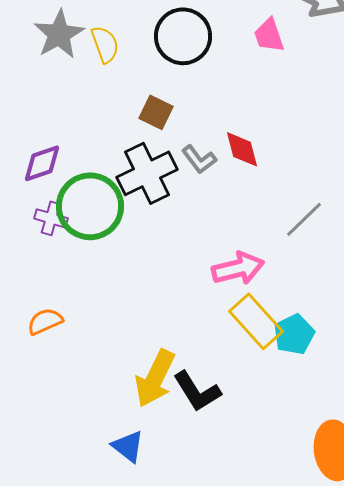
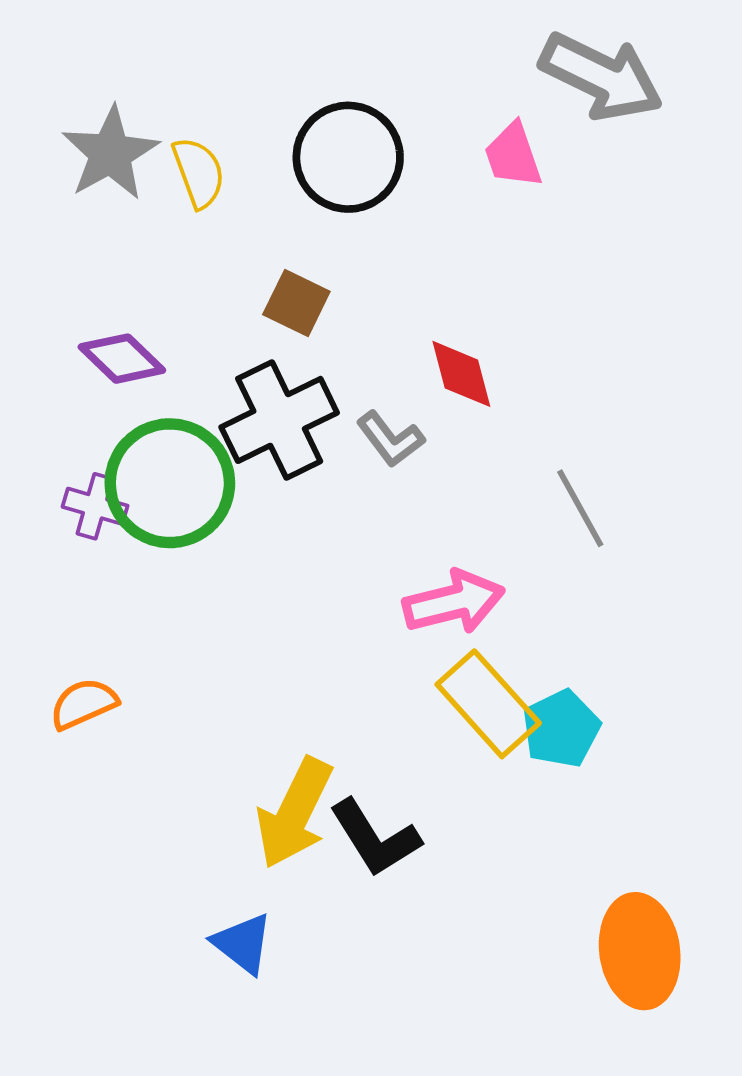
gray L-shape: (199, 159) -> (390, 439), moved
purple diamond: (42, 163) -> (122, 359), moved, turned 63
gray line: (304, 219) -> (580, 508), turned -75

